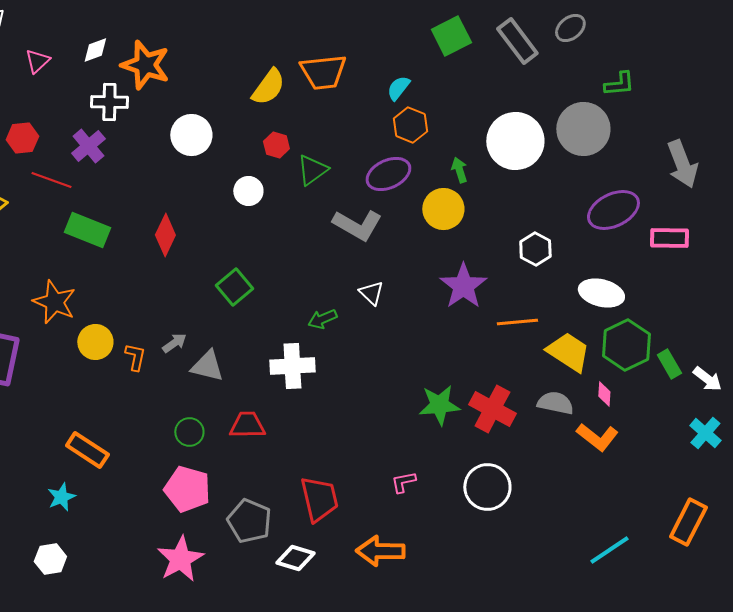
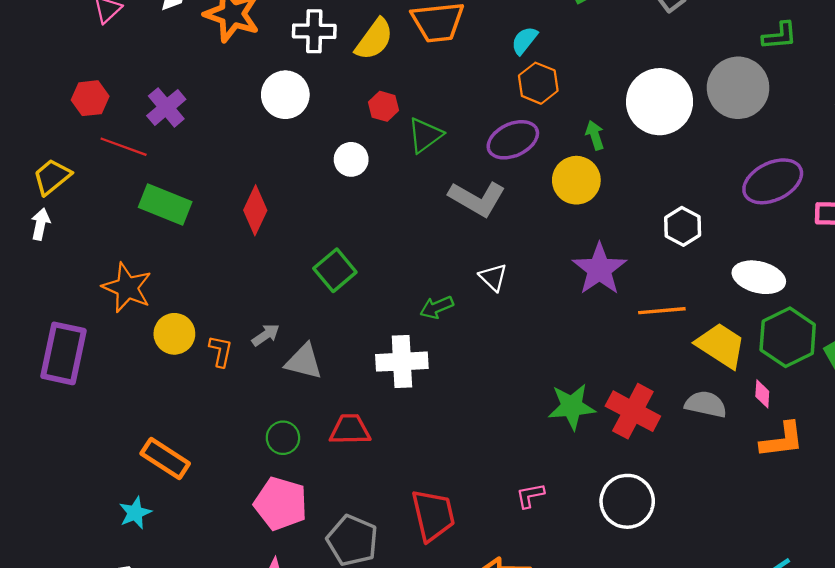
white cross: (109, 102) -> (314, 31), moved
orange L-shape: (597, 437) -> (782, 440), moved, turned -45

